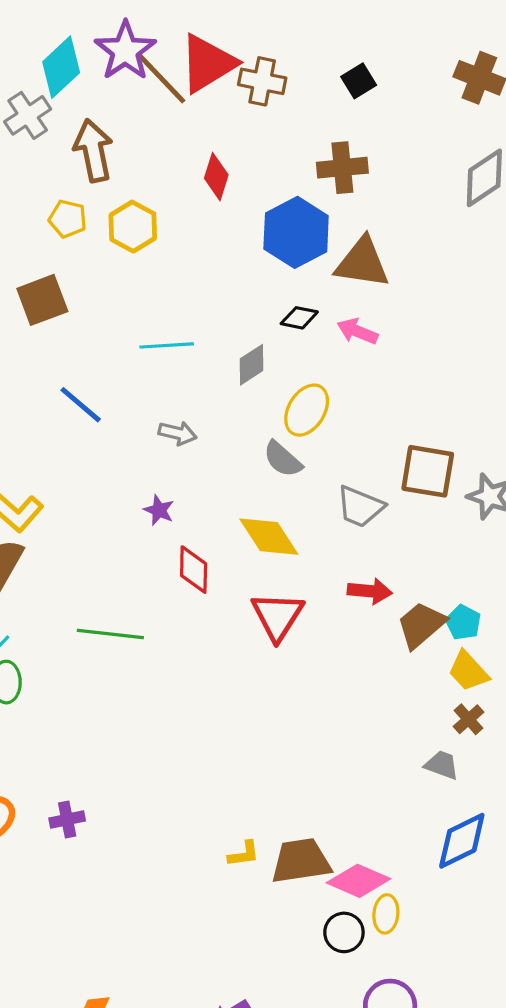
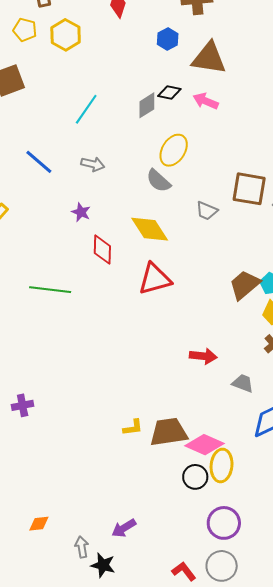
blue hexagon: (296, 232) -> (168, 39), size x0.5
cyan line: (167, 345) -> (86, 109), turned -52
gray diamond: (251, 365) -> (147, 105), moved
blue line: (81, 405) -> (39, 162), moved
gray trapezoid: (360, 507) -> (207, 211), size x0.7
red arrow: (370, 591) -> (203, 356), moved
red triangle: (277, 616) -> (155, 279), turned 42
gray trapezoid: (442, 765) -> (243, 383), moved
yellow ellipse: (386, 914) -> (222, 465), size x1.4

